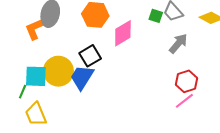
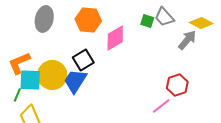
orange L-shape: (36, 28) -> (19, 63), moved
gray arrow: (178, 43) -> (187, 40), moved
pink line: (184, 101) -> (161, 106), moved

